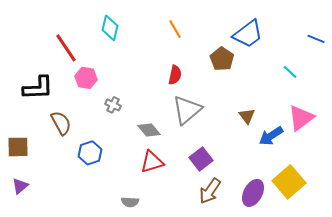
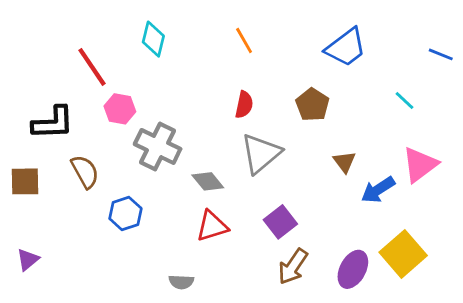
brown pentagon: (222, 59) -> (312, 105), moved
gray cross: (113, 105) -> (158, 147), size x2.0
brown square: (18, 147) -> (25, 181), moved

